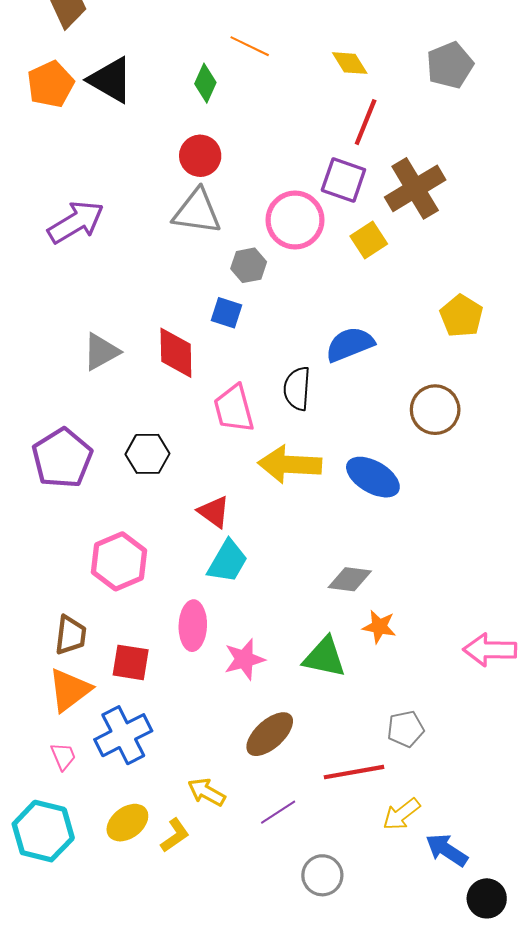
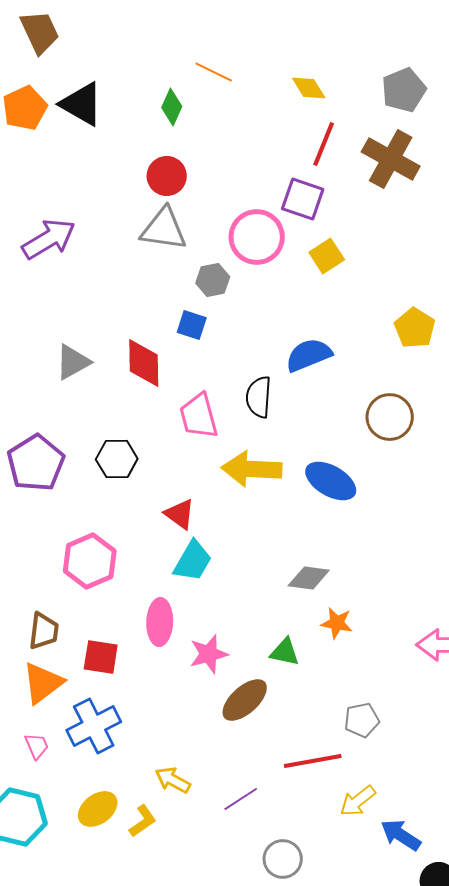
brown cross: (415, 188) -> (391, 159), moved, turned -30
green triangle: (324, 657) -> (285, 652), size x0.7
brown ellipse: (270, 734) -> (245, 700), moved

